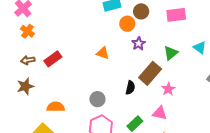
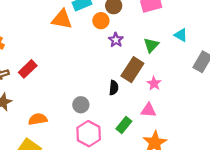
orange triangle: (103, 53) -> (62, 19), moved, size x1.5

